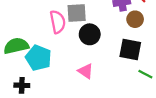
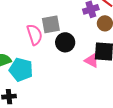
pink triangle: (86, 71) -> (92, 60), moved

